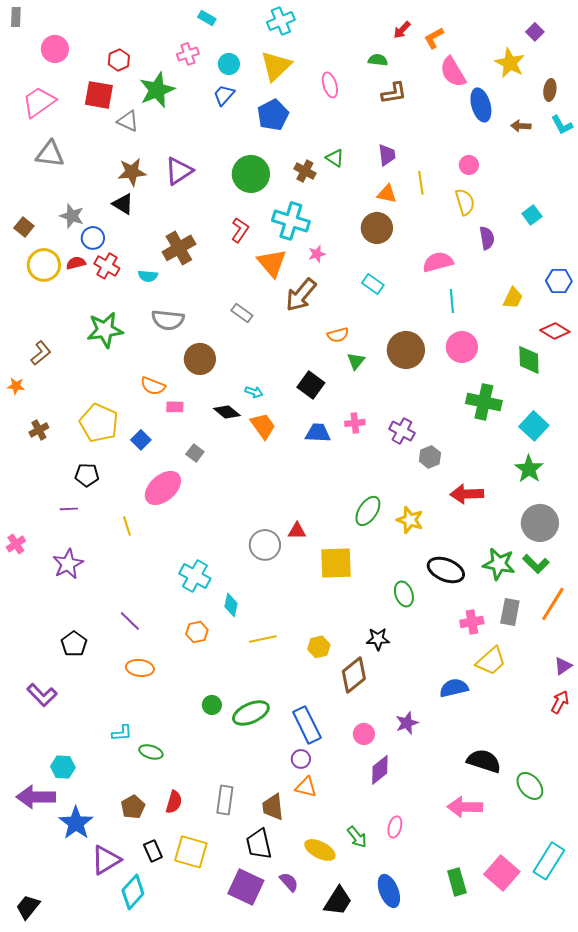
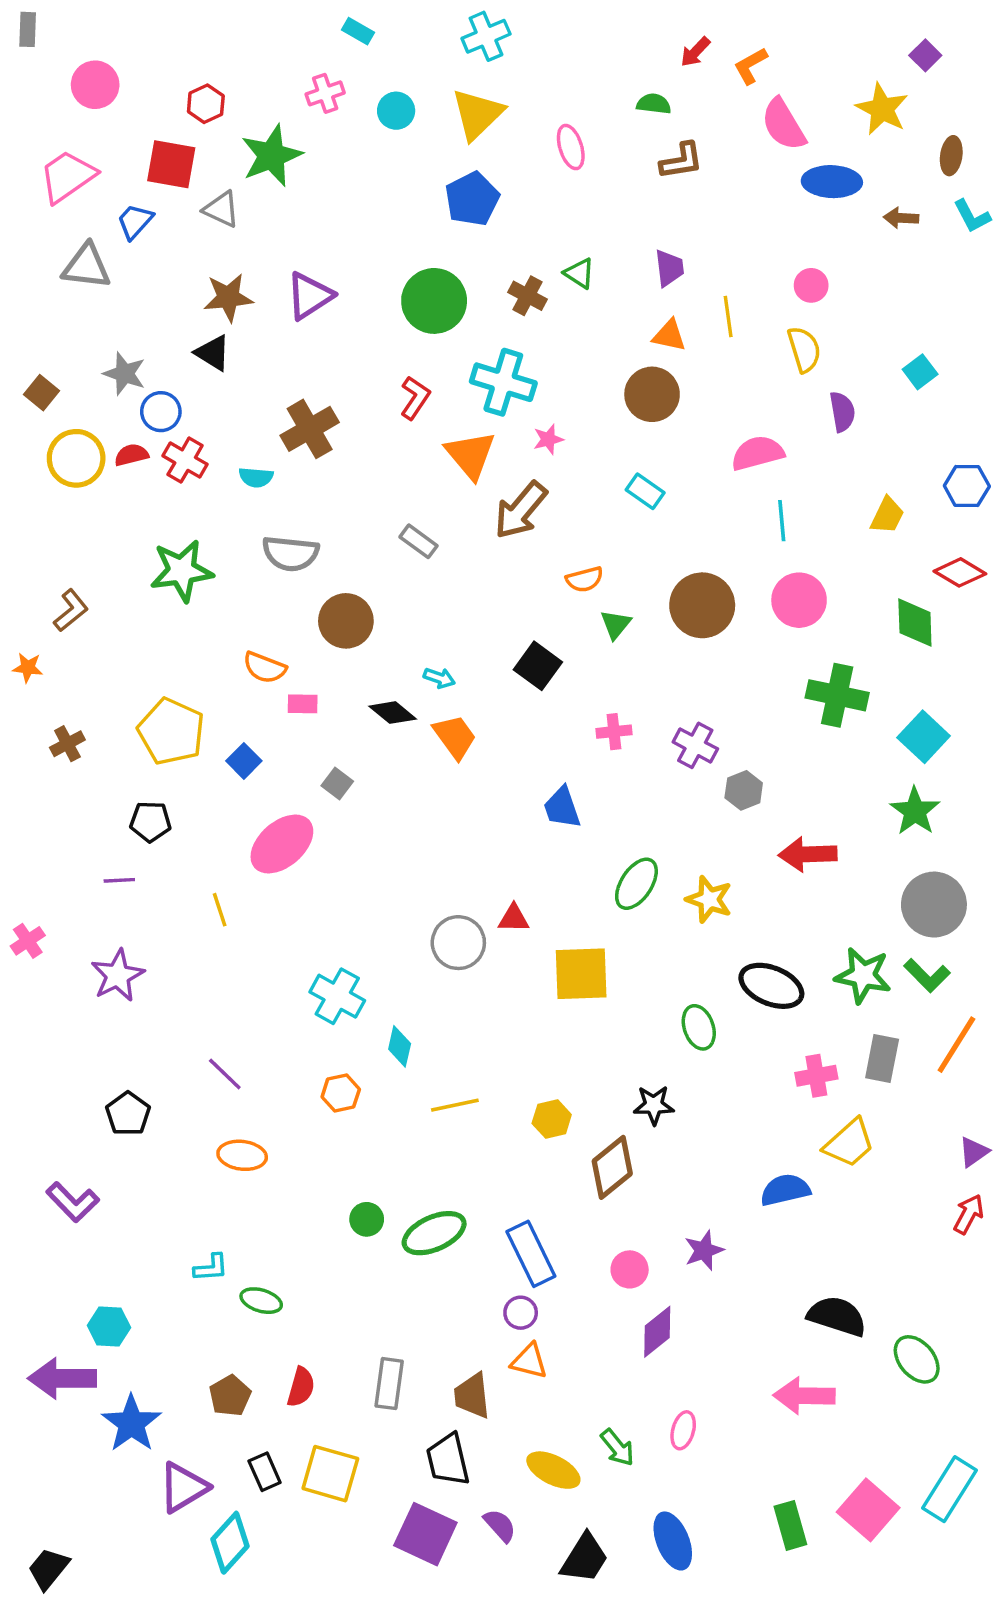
blue trapezoid: (224, 95) -> (135, 221), moved
blue ellipse: (481, 105) -> (832, 182), turned -72
blue trapezoid: (318, 433) -> (562, 808), moved, turned -112

